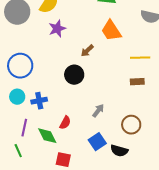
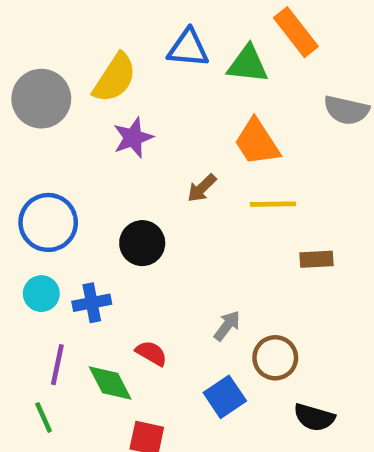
yellow line: (140, 58) -> (273, 204), moved
black circle: (74, 75) -> (142, 243), moved
red semicircle: (65, 123) -> (151, 353), turned -88
brown circle: (131, 125) -> (275, 358), moved
black semicircle: (119, 151) -> (314, 417), moved

